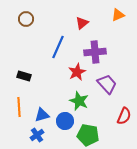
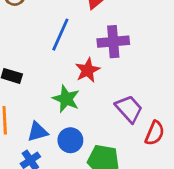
purple trapezoid: (107, 84) -> (129, 109), moved
green star: (79, 101) -> (66, 99), moved

